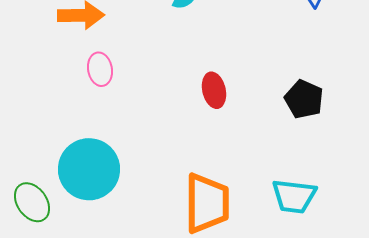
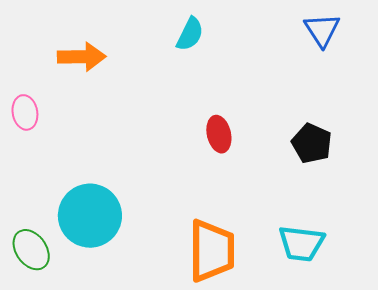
pink ellipse: (100, 69) -> (25, 112), moved

